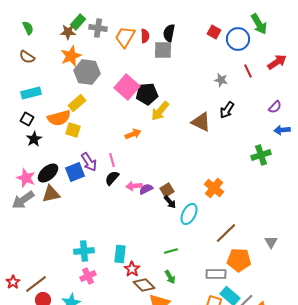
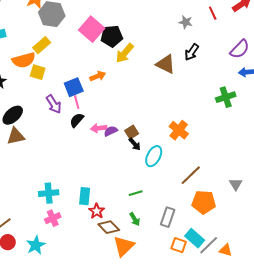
purple semicircle: (275, 107) -> (240, 49), size x1.5
blue square: (75, 172) -> (74, 87), moved
gray rectangle: (216, 274) -> (168, 217), moved, turned -72

